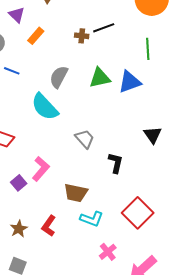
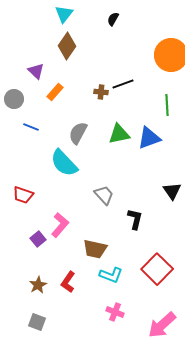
pink cross: (108, 252) -> (115, 312), moved, turned -30

